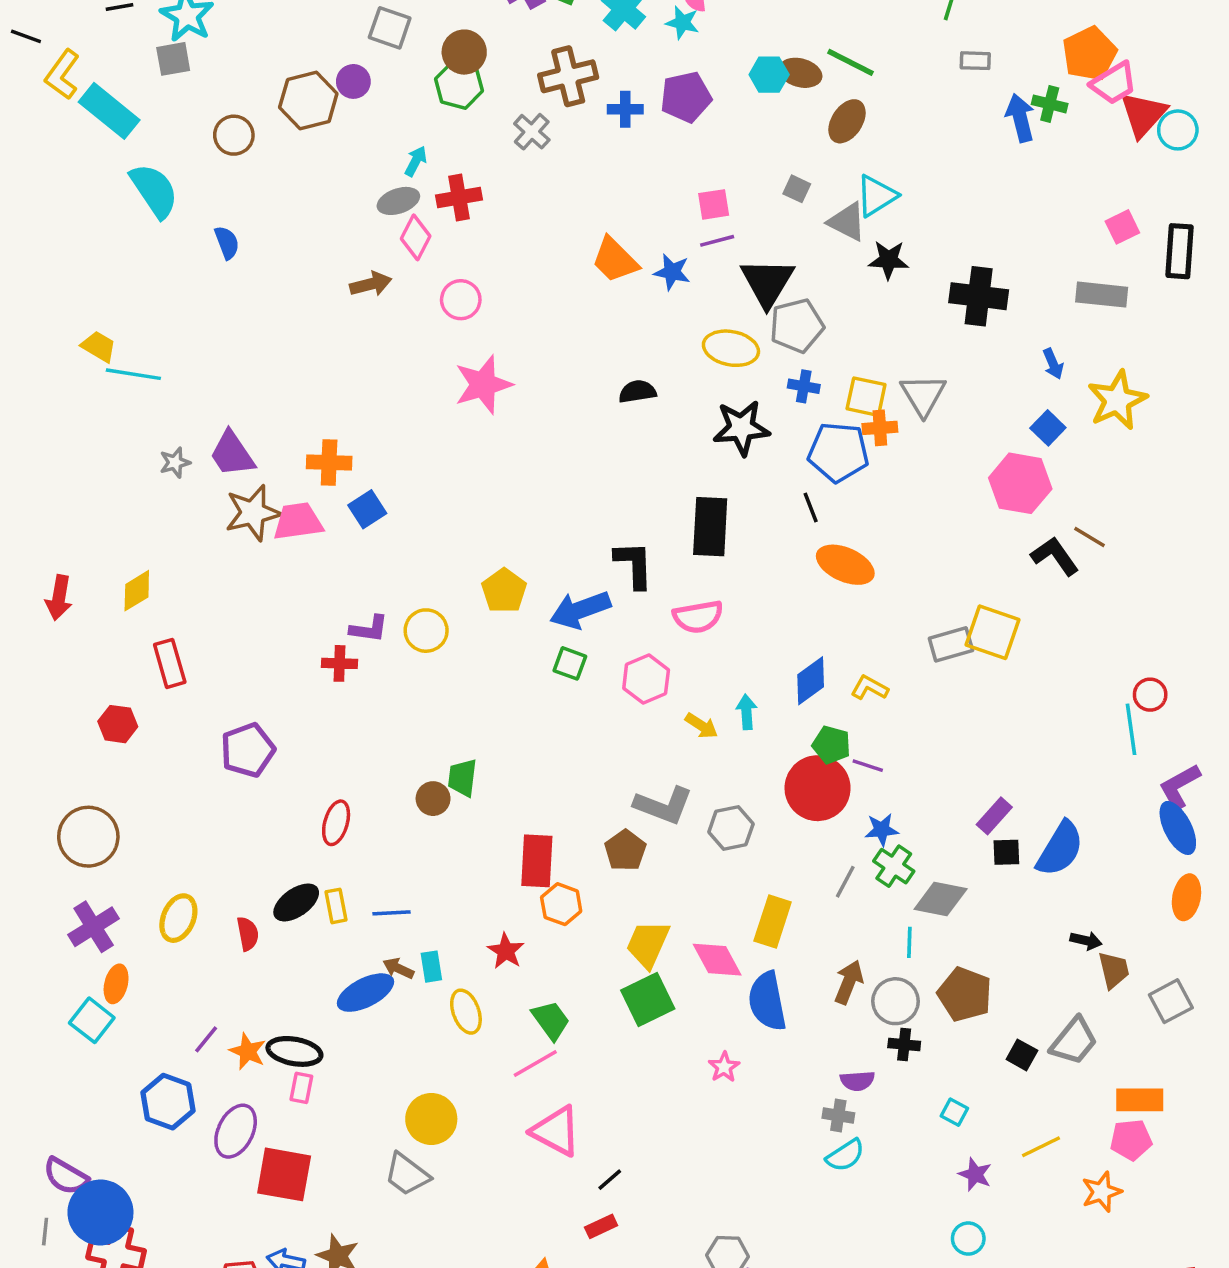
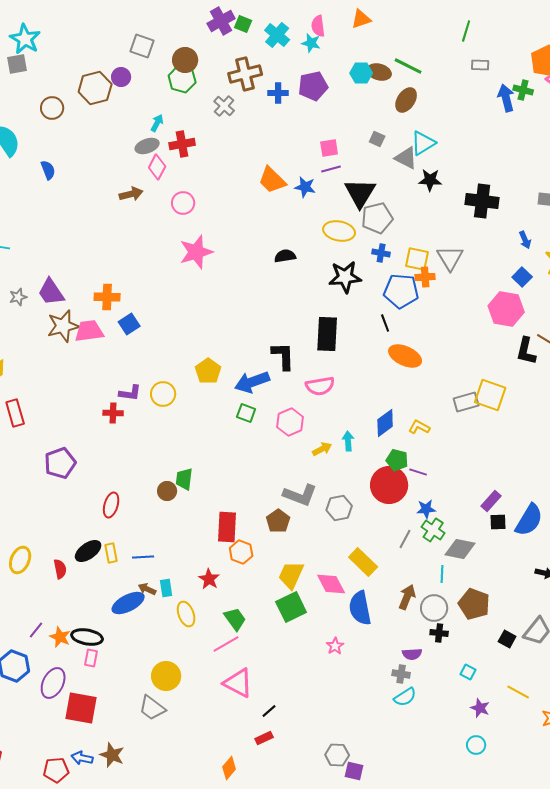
black L-shape: (1055, 556) -> (526, 351), turned -132
yellow arrow: (702, 726) -> (322, 449), turned -60
yellow rectangle: (773, 922) -> (363, 562), turned -64
yellow line: (1041, 1147) -> (518, 692), turned 55

